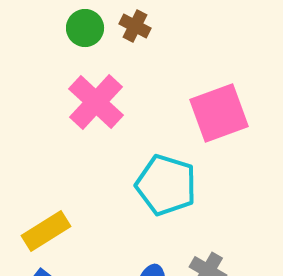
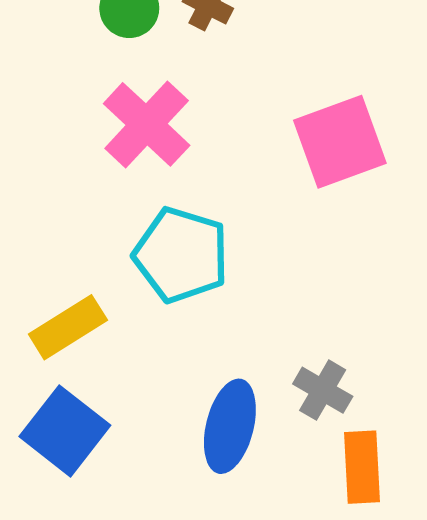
cyan pentagon: (166, 185) -> (181, 255), moved

